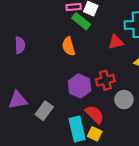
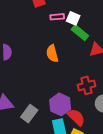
green rectangle: (81, 21) -> (80, 33), moved
purple hexagon: (80, 86) -> (60, 104), moved

